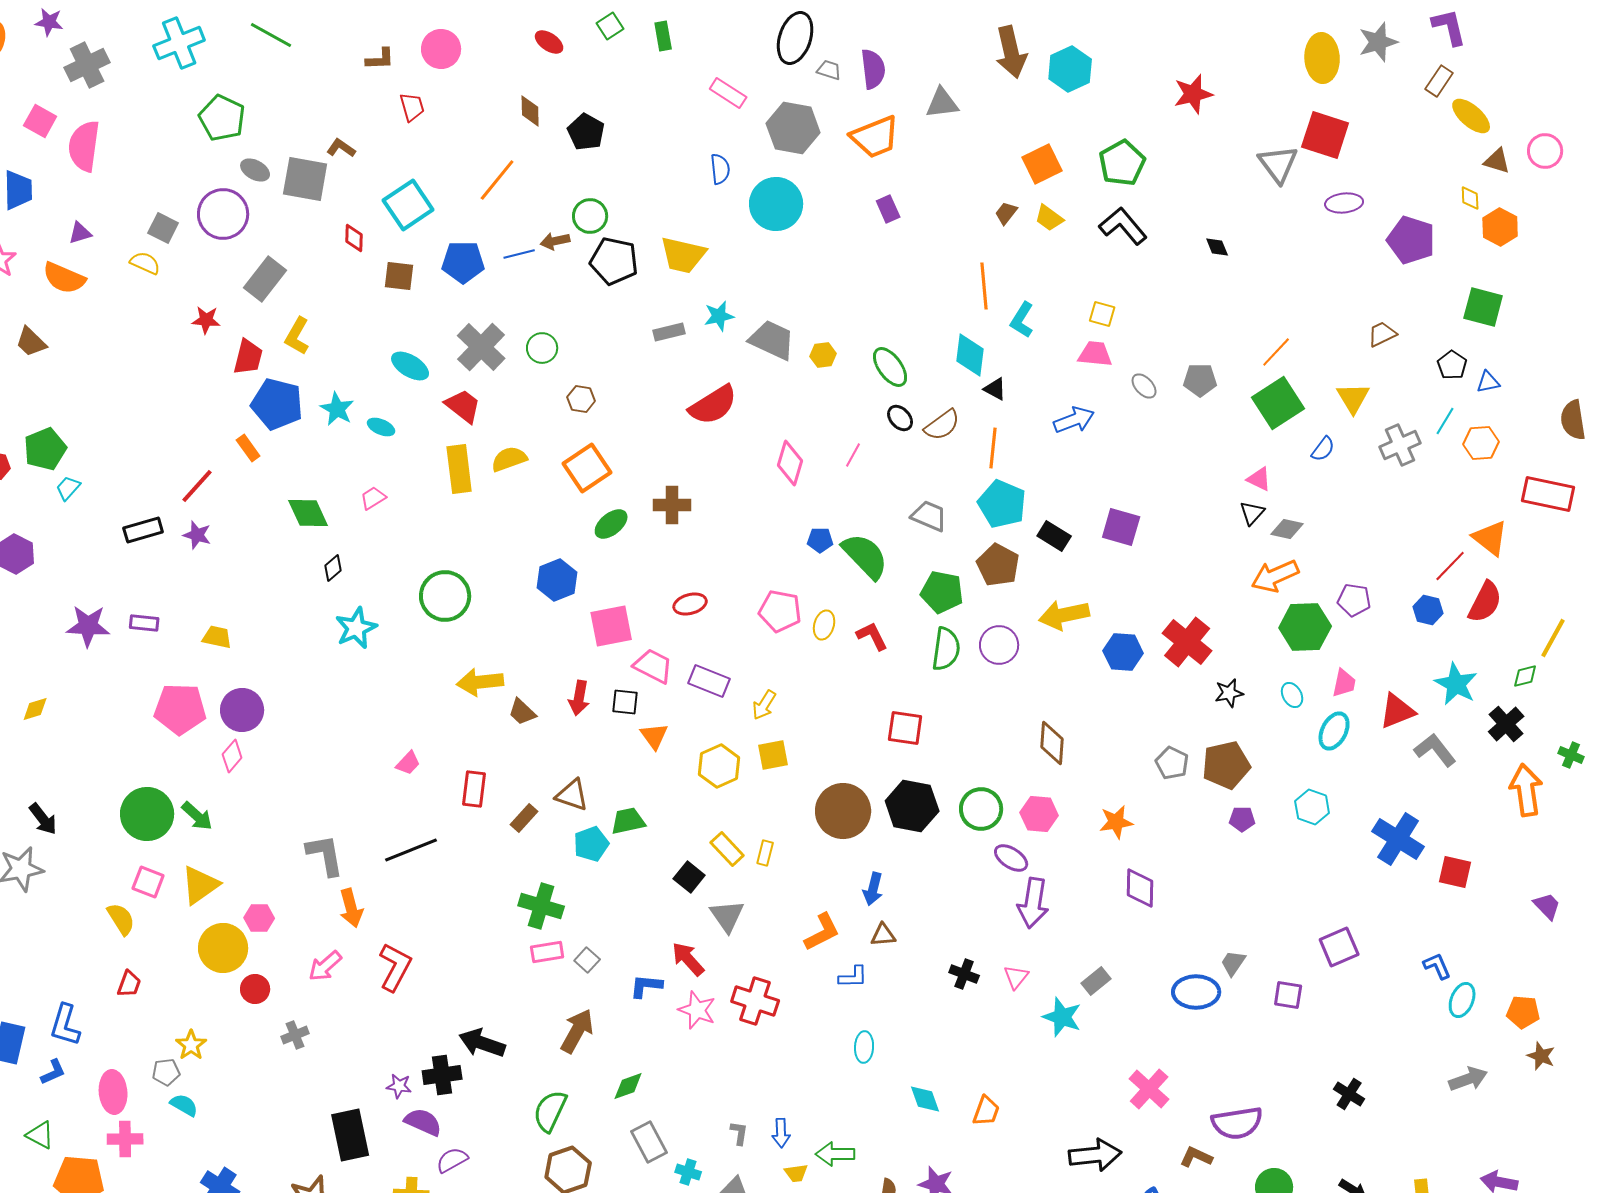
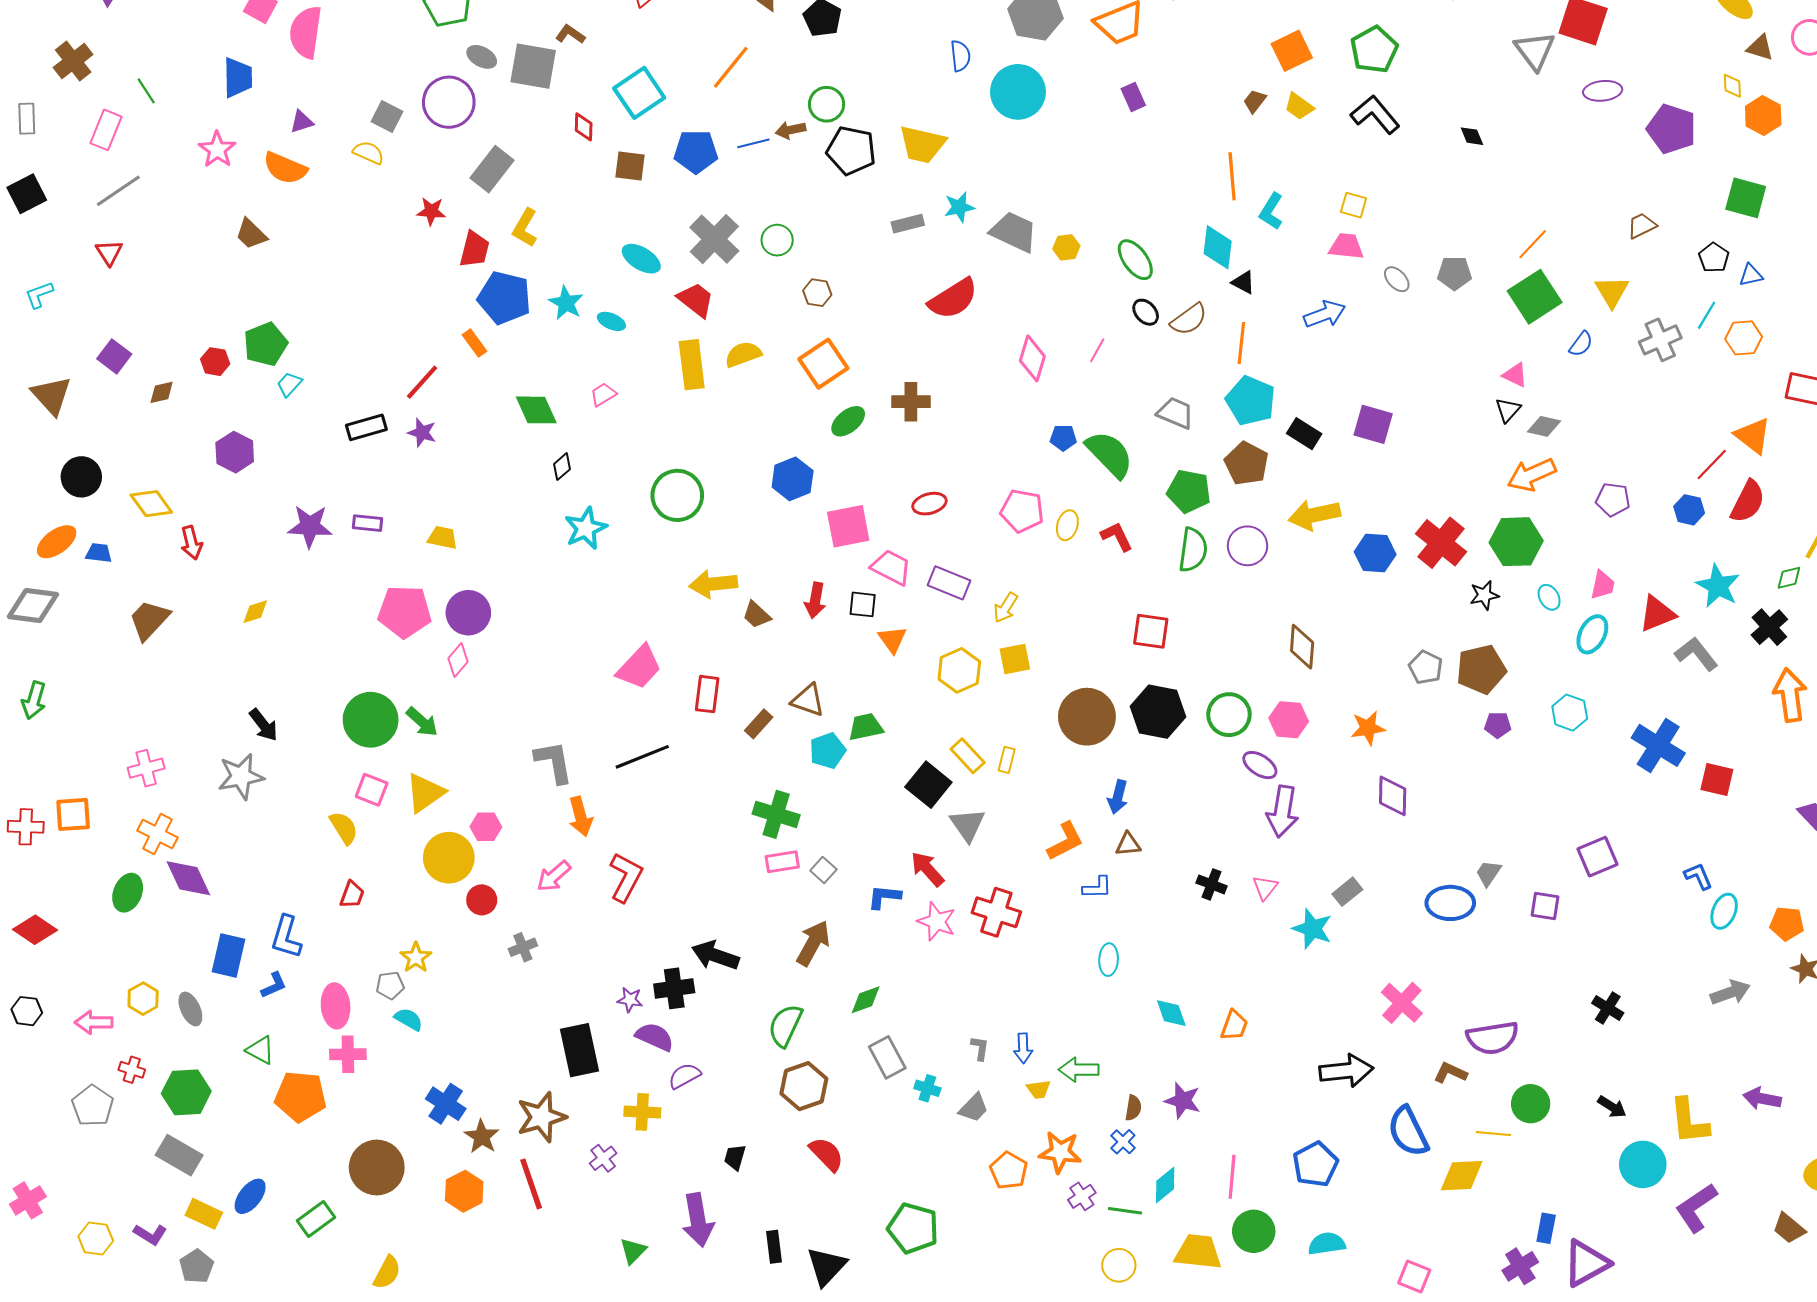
green hexagon: (1305, 627) -> (1516, 542), moved
pink trapezoid: (408, 763) -> (639, 667), size x1.8
black square: (689, 877) -> (928, 785), size x1.4

